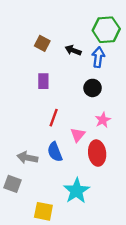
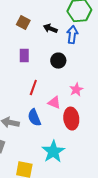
black circle: (93, 88) -> (58, 61), moved
pink triangle: (78, 135) -> (54, 103), turned -48

